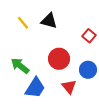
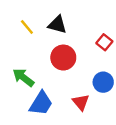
red circle: (59, 59) -> (63, 58), moved

